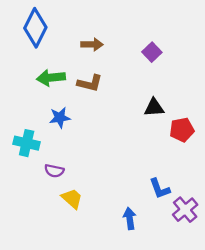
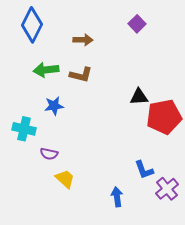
purple square: (152, 52) -> (137, 24), moved
red pentagon: (182, 130) -> (164, 117), size x1.6

